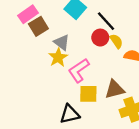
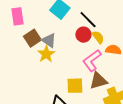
pink rectangle: (28, 14) -> (18, 16), turned -60
brown square: (38, 26) -> (32, 38), moved
pink L-shape: (79, 70) -> (92, 61), moved

